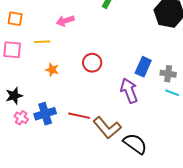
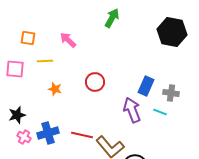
orange square: (15, 19) -> (28, 38), moved
pink arrow: (65, 21) -> (68, 40), turned 60
cyan line: (172, 93) -> (160, 112), moved

